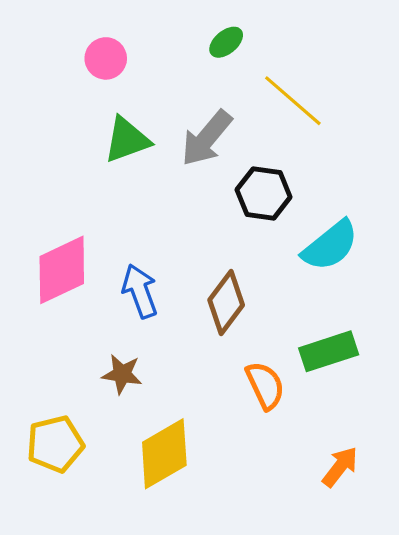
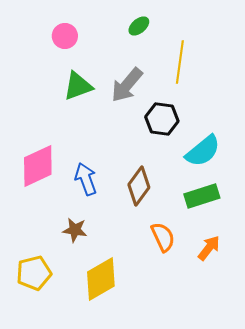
yellow line: (293, 101) -> (180, 62), turned 57
green rectangle: (329, 351) -> (202, 196), moved
orange arrow: (340, 467) -> (209, 248), moved

